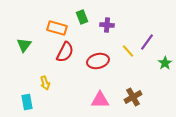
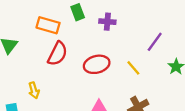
yellow line: (128, 51) -> (133, 68), moved

